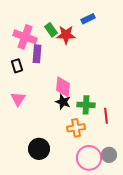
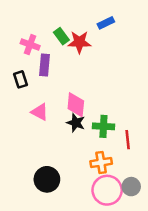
pink cross: (25, 37) -> (30, 45), size x0.7
pink triangle: (18, 99) -> (40, 112), moved, turned -35
orange cross: (76, 128) -> (101, 162), moved

